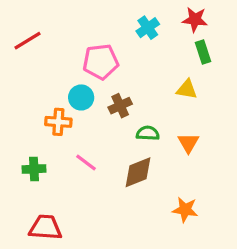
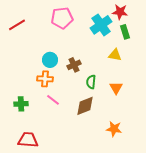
cyan cross: (148, 28) -> (101, 25), moved, size x1.5
pink pentagon: (101, 62) -> (62, 18), moved
orange cross: (58, 122) -> (45, 79), moved
green semicircle: (148, 133) -> (91, 82), turned -88

